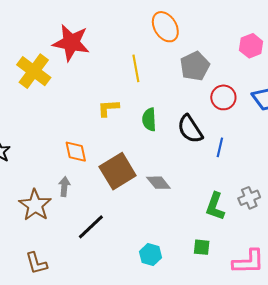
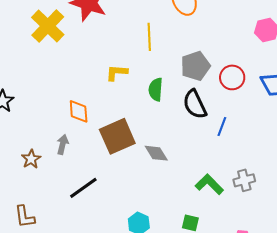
gray pentagon: (195, 66) -> (195, 66), moved
brown star: (35, 205) -> (31, 159), size x0.6
green L-shape: (215, 206) -> (209, 184), turned 108

